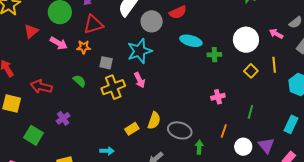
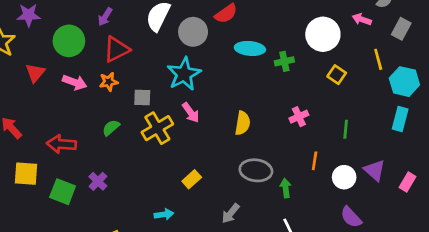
yellow line: (274, 65) -> (378, 59), moved
green semicircle: (79, 81) -> (111, 128), turned -72
yellow semicircle: (154, 121) -> (243, 123), moved
cyan rectangle: (291, 124) -> (400, 119), moved
green square: (34, 135) -> (63, 192), moved

